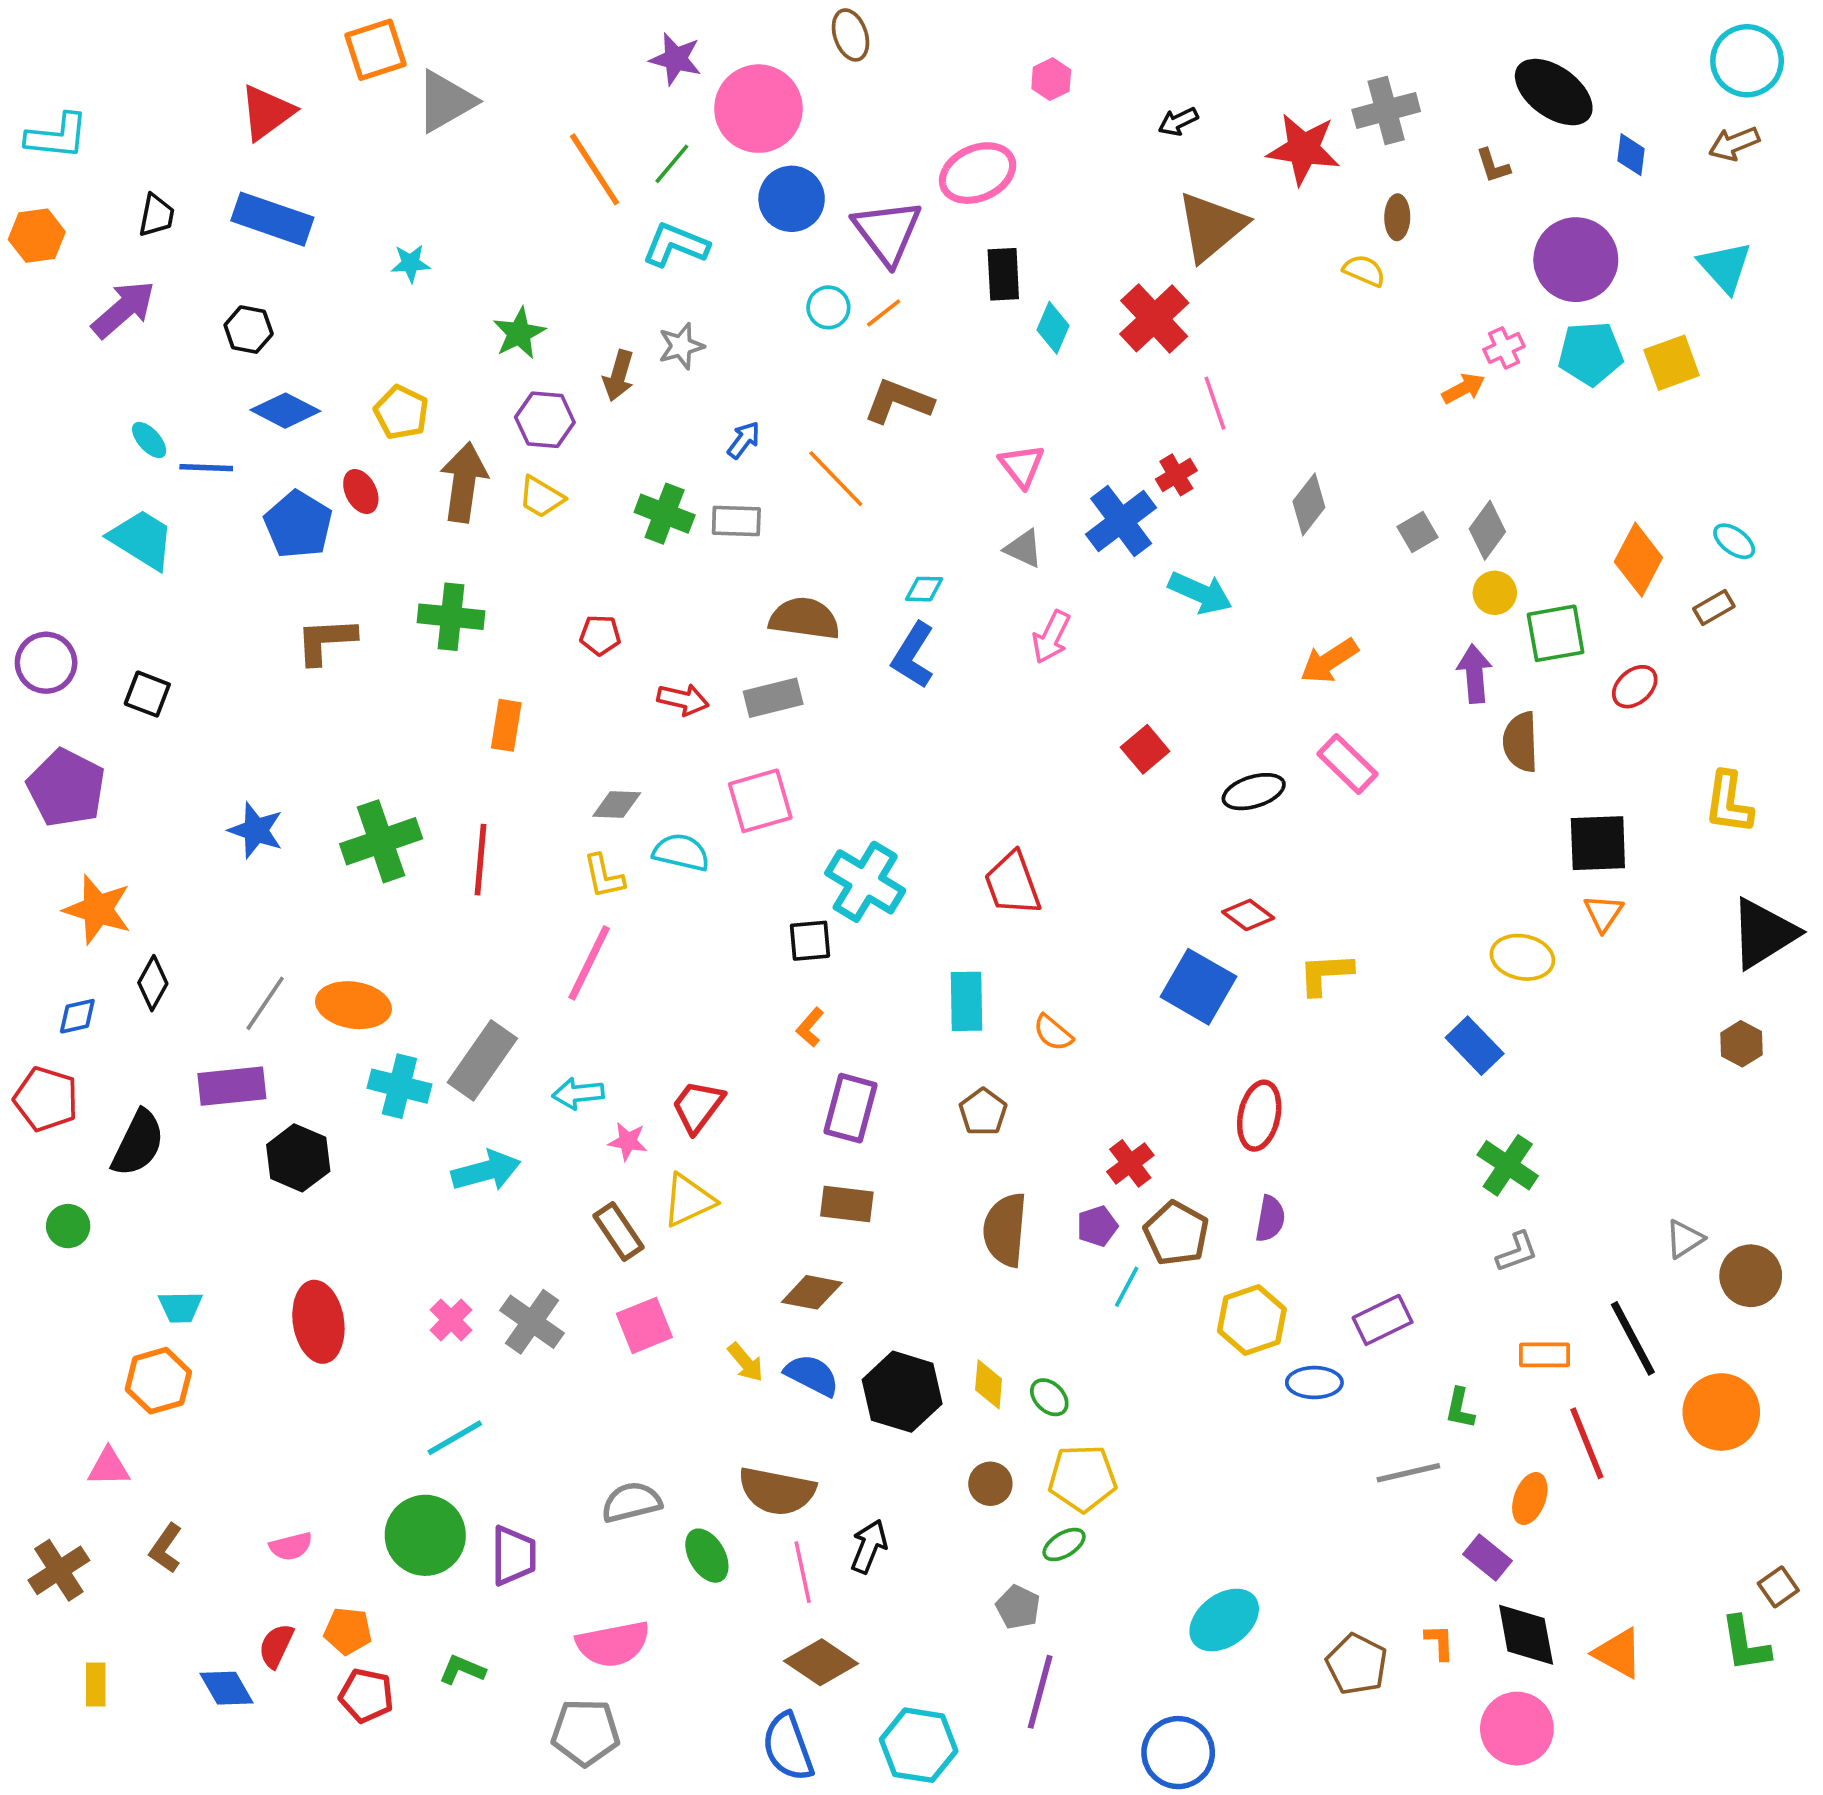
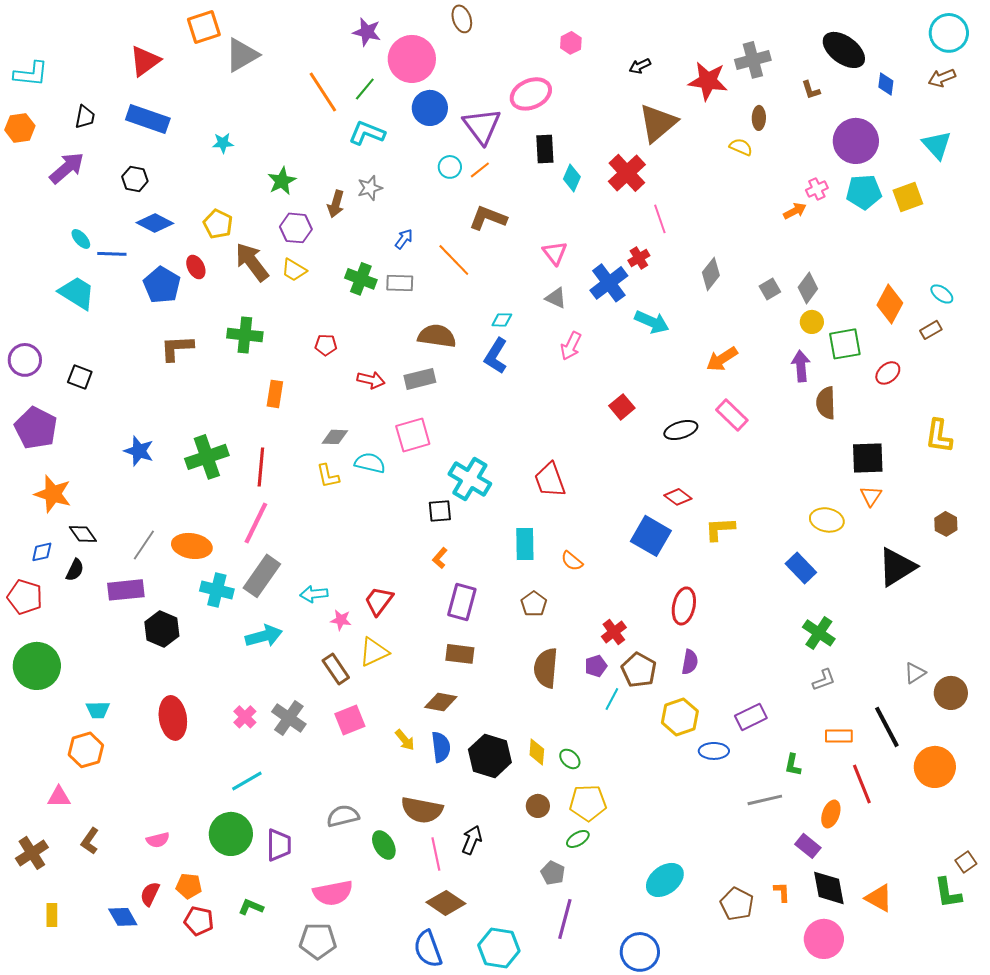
brown arrow: (464, 482) -> (252, 262), turned -45
black triangle: (1764, 933) -> (897, 567), moved
pink line: (589, 963) -> (256, 523), moved
black diamond: (153, 983) -> (83, 534), turned -64
brown hexagon: (1741, 1044) -> (946, 524), moved
black semicircle: (138, 1143) -> (75, 570), moved, size x0.6
green circle: (68, 1226) -> (37, 666), size x2.0
blue semicircle: (812, 1375) -> (441, 747), turned 56

